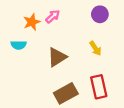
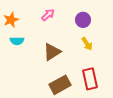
purple circle: (100, 14) -> (83, 20), moved
orange star: (32, 22) -> (11, 20), moved

